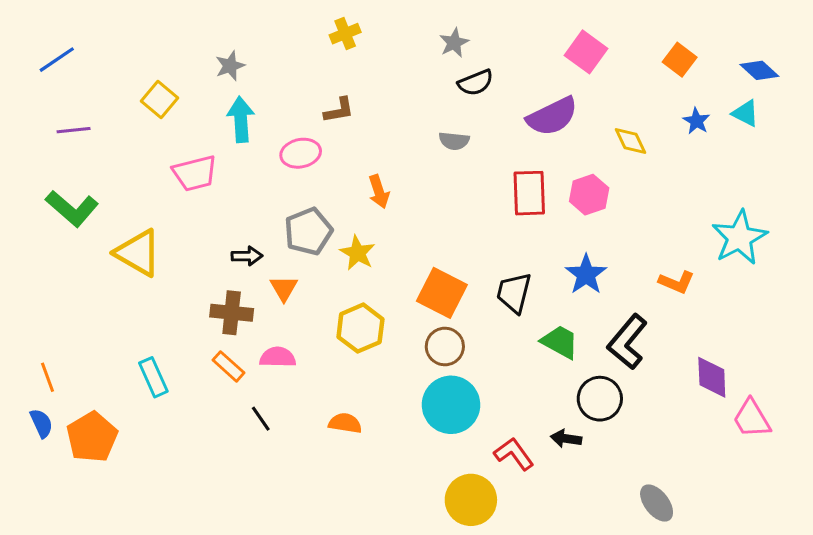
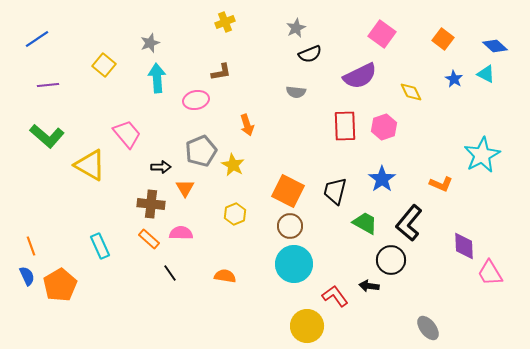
pink trapezoid: (195, 173) -> (127, 134), moved, turned -116
yellow hexagon: (360, 328) -> (235, 214), size x0.7

